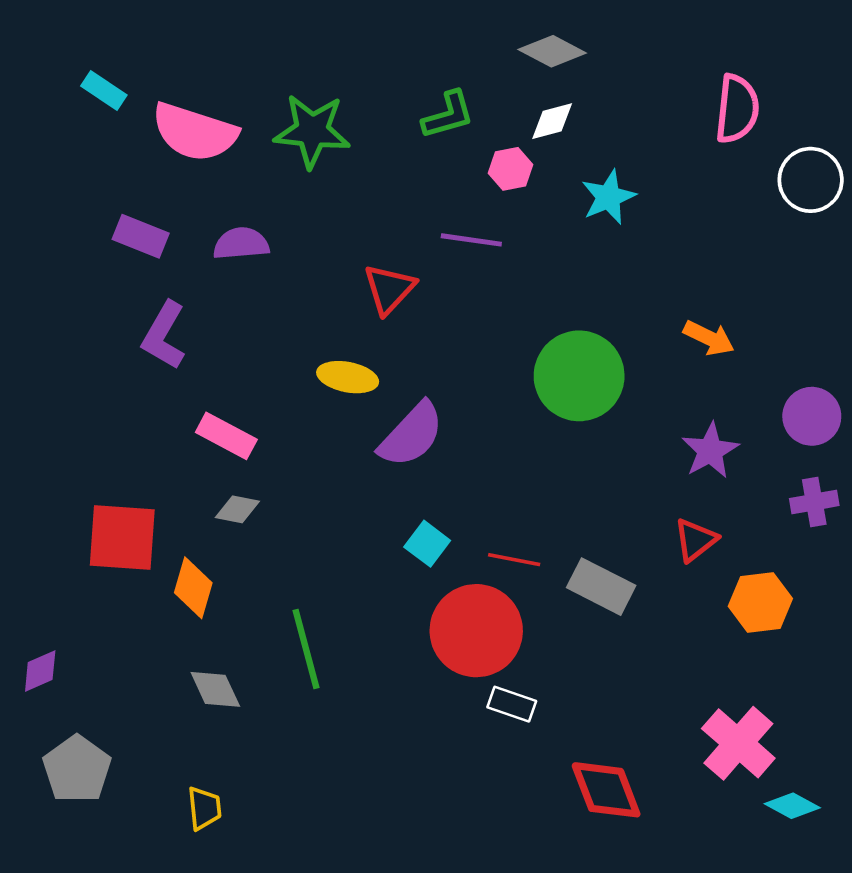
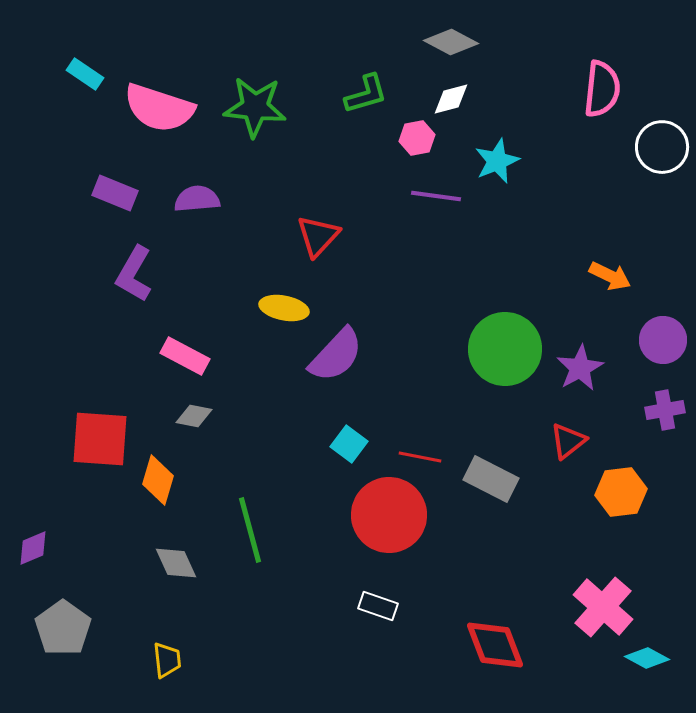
purple line: (471, 240) -> (436, 196), moved
orange arrow: (709, 338) -> (610, 276), moved
green circle: (579, 376) -> (505, 349), moved
white rectangle: (512, 704) -> (378, 606), moved

